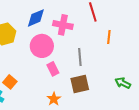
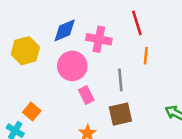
orange line: (109, 37) -> (146, 56), moved

